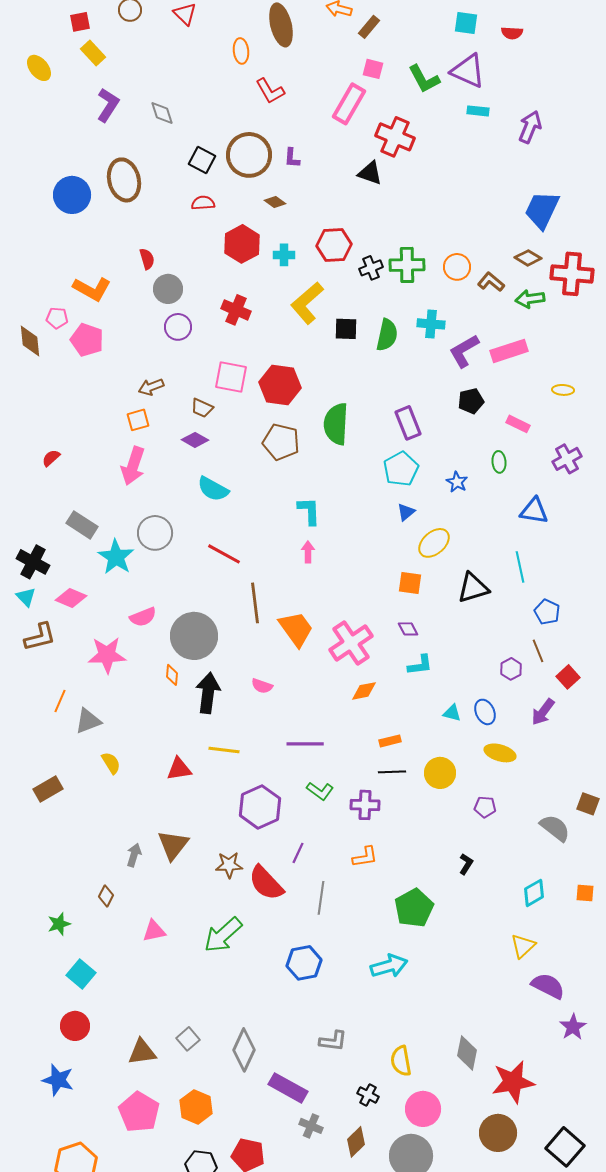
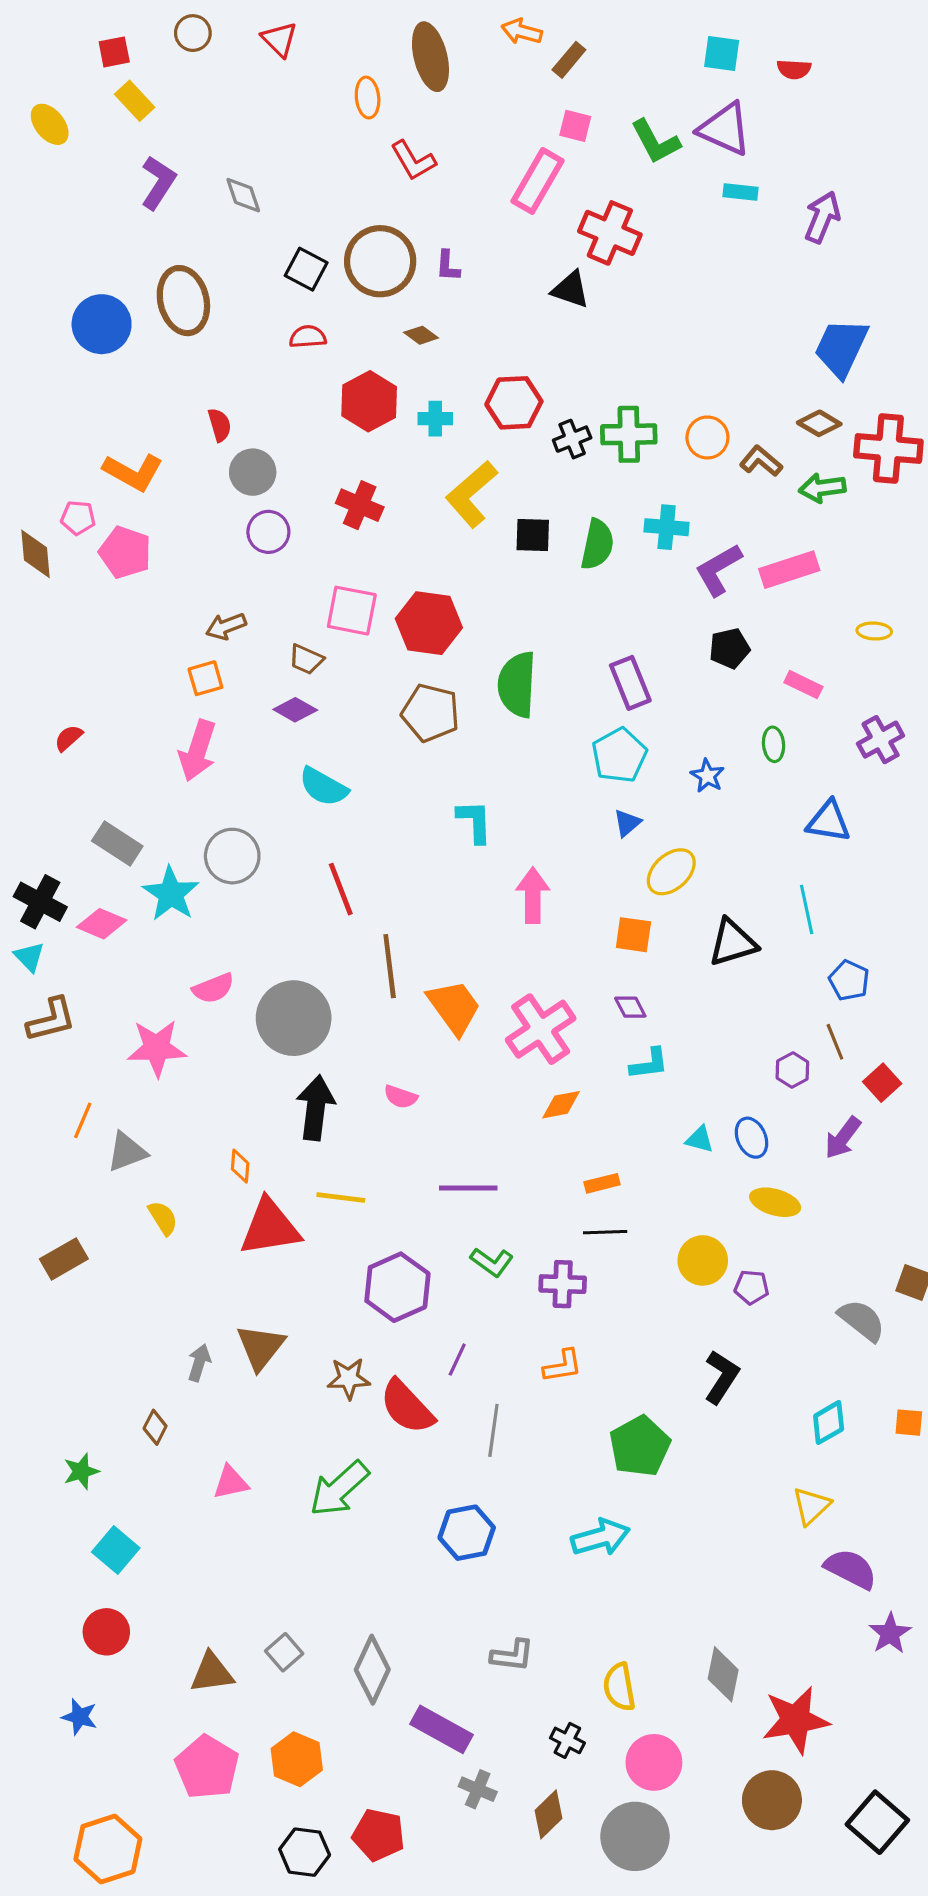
pink arrow: (308, 552) -> (533, 895), moved, size x1.6
red line: (224, 554) -> (341, 889), turned 40
pink diamond: (71, 598) -> (102, 924), moved
orange diamond: (172, 675) -> (240, 1166), moved
red triangle: (179, 769) -> (270, 1227), size x1.6
yellow circle: (440, 773) -> (703, 1260), moved
black L-shape: (466, 864) -> (722, 1377), size x1.6
blue star: (58, 1080) -> (80, 1717), size x0.7

